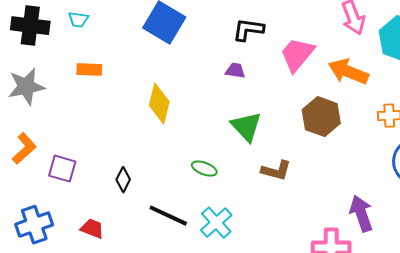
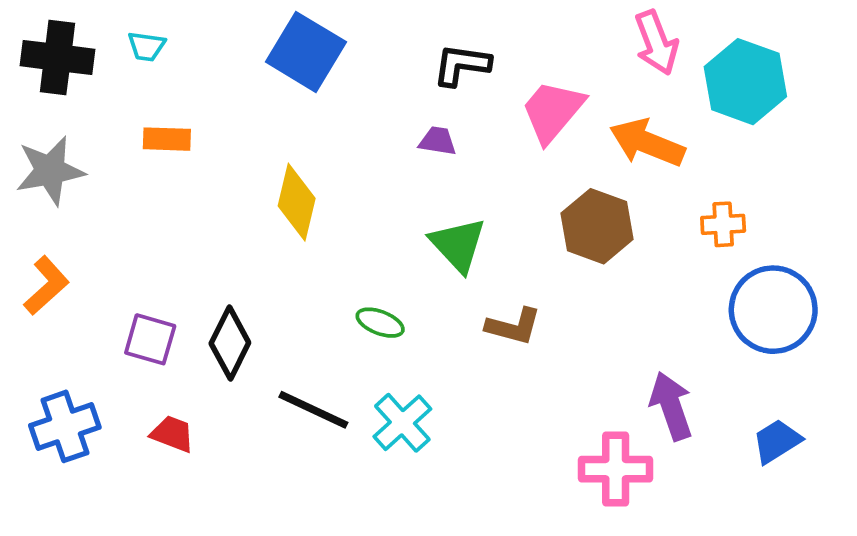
purple square: (62, 169) -> (150, 339), moved
black diamond: (123, 180) -> (230, 343), size x1.5

